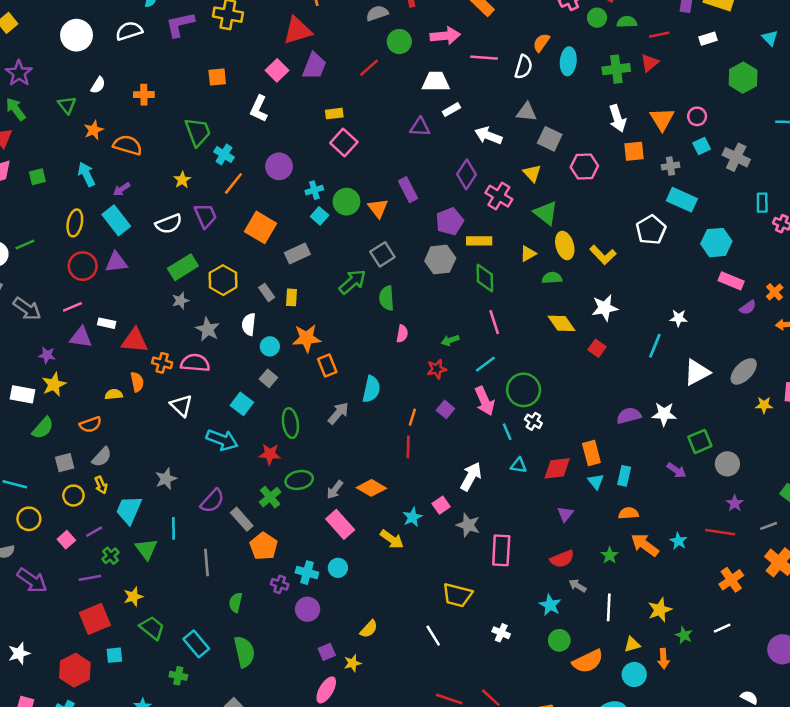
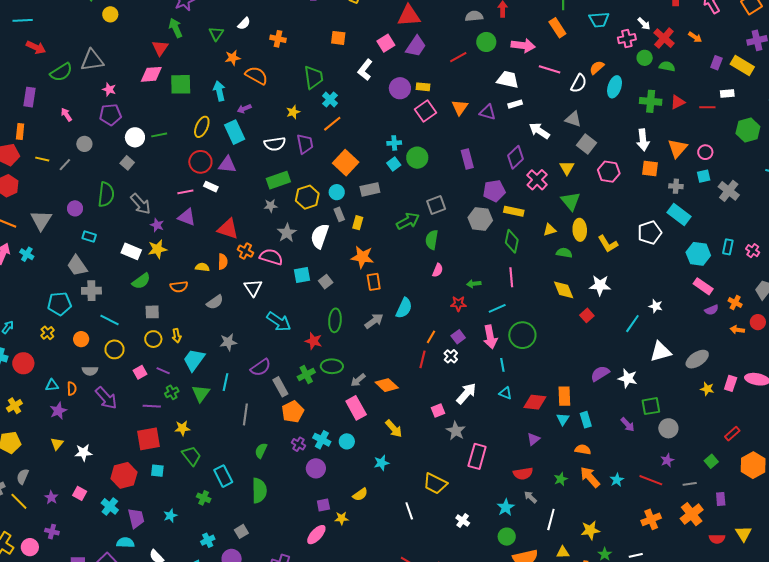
red line: (659, 35) -> (707, 107), moved
purple circle: (279, 166) -> (400, 88), moved
green square: (37, 177) -> (181, 84), size x1.6
cyan rectangle: (762, 203) -> (728, 247), moved
orange triangle: (378, 208) -> (460, 107), moved
orange cross: (775, 292) -> (735, 303), turned -32
gray arrow: (27, 309) -> (140, 204), moved
white rectangle: (107, 323) -> (211, 187), moved
white semicircle: (249, 324) -> (320, 236), size x1.4
cyan circle: (270, 346) -> (337, 192), moved
cyan square: (242, 404) -> (302, 275), moved, turned 30
purple semicircle: (629, 416) -> (600, 374), turned -30
white cross: (533, 421) -> (451, 356), moved
gray semicircle: (102, 457) -> (215, 302), moved
cyan rectangle: (624, 476) -> (586, 420), turned -42
cyan star: (412, 517) -> (381, 463), moved
purple line: (94, 532) -> (163, 371), turned 40

